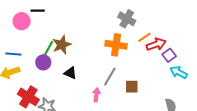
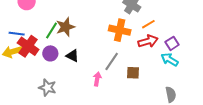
red arrow: (156, 44) -> (148, 41), moved
purple circle: (43, 62) -> (50, 53), moved
cyan arrow: (179, 72) -> (170, 60), moved
red cross: (28, 97) -> (28, 46), moved

